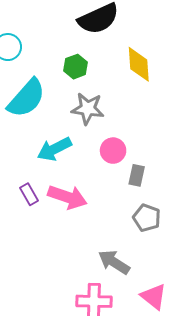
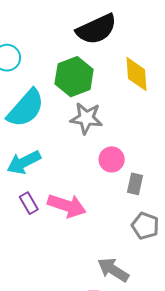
green hexagon: (76, 67) -> (74, 77), size x1.6
cyan arrow: (54, 149) -> (24, 162), moved

